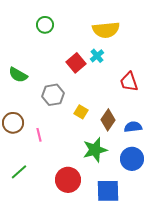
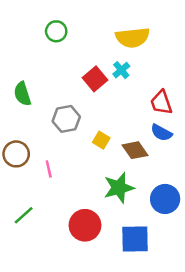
green semicircle: (18, 75) -> (22, 94), turned 42
brown diamond: (108, 120) -> (135, 150), turned -70
blue semicircle: (133, 127) -> (161, 133), moved, turned -144

